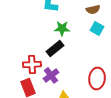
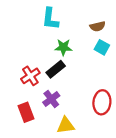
red cross: (32, 64) -> (30, 76), moved, turned -30

